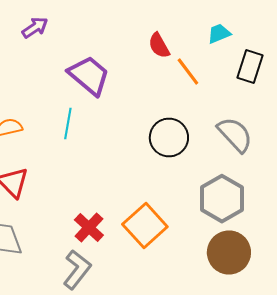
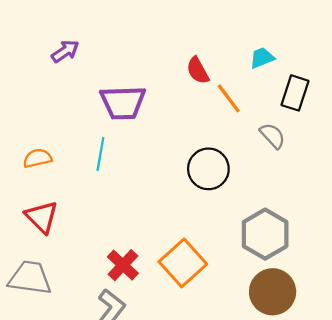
purple trapezoid: (89, 76) -> (123, 103), turned 138
gray semicircle: (235, 134) -> (273, 136), moved, size x0.7

